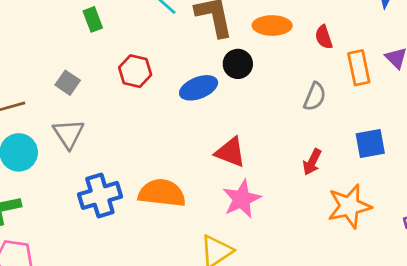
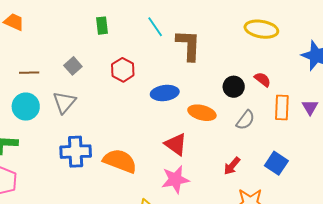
orange ellipse: (272, 26) -> (202, 113), moved
red semicircle: (324, 37) -> (262, 79), turned 132
black circle: (238, 64) -> (234, 87), moved
blue square: (370, 144) -> (276, 163), turned 30

